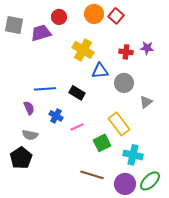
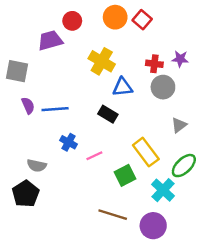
gray square: (14, 25) -> (17, 71), moved
gray circle: (124, 83) -> (163, 87), moved
black rectangle: (77, 93) -> (108, 114), moved
purple semicircle: (29, 108) -> (28, 105), moved
cyan cross: (133, 155) -> (163, 190), turned 30
green ellipse: (150, 181) -> (184, 166), moved

